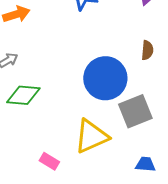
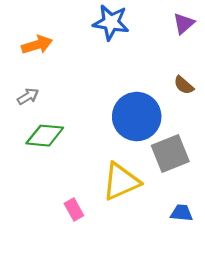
brown semicircle: (147, 50) -> (184, 85), turned 126
pink rectangle: (49, 161) -> (74, 210), turned 30

